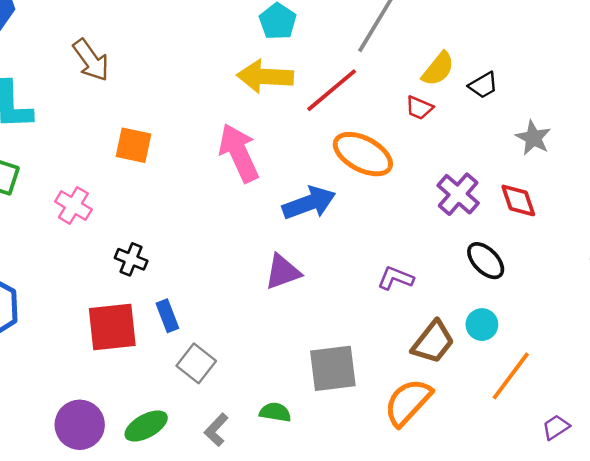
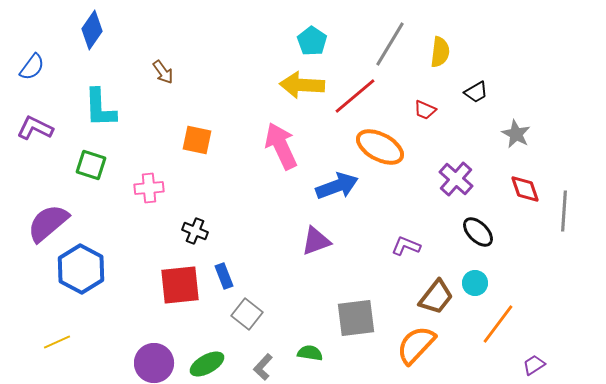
brown arrow: (91, 60) -> (163, 72), size x0.7
yellow semicircle: (438, 69) -> (440, 52), moved, turned -32
red diamond: (518, 200) -> (525, 189), moved
pink cross: (73, 205) -> (149, 188), turned -36

